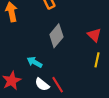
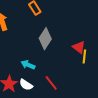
red triangle: (94, 35) -> (79, 47), moved
white semicircle: (42, 84) -> (26, 85), moved

